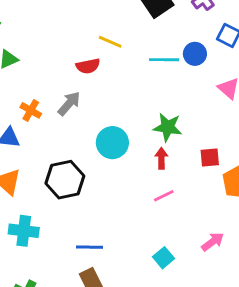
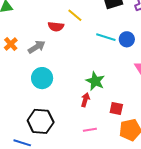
cyan circle: (112, 143) -> (42, 78), moved
black hexagon: (65, 180) -> (41, 121), moved
pink line: (164, 196) -> (90, 130), moved

